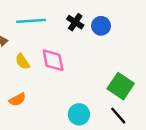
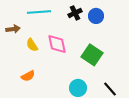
black cross: (75, 22) -> (75, 13), turned 32
green square: (121, 86) -> (92, 55), moved

